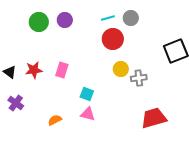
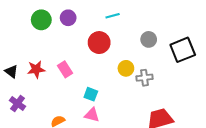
gray circle: (131, 18) -> (149, 39), moved
red circle: (113, 39) -> (99, 43), moved
pink rectangle: (62, 70) -> (65, 69), turned -49

